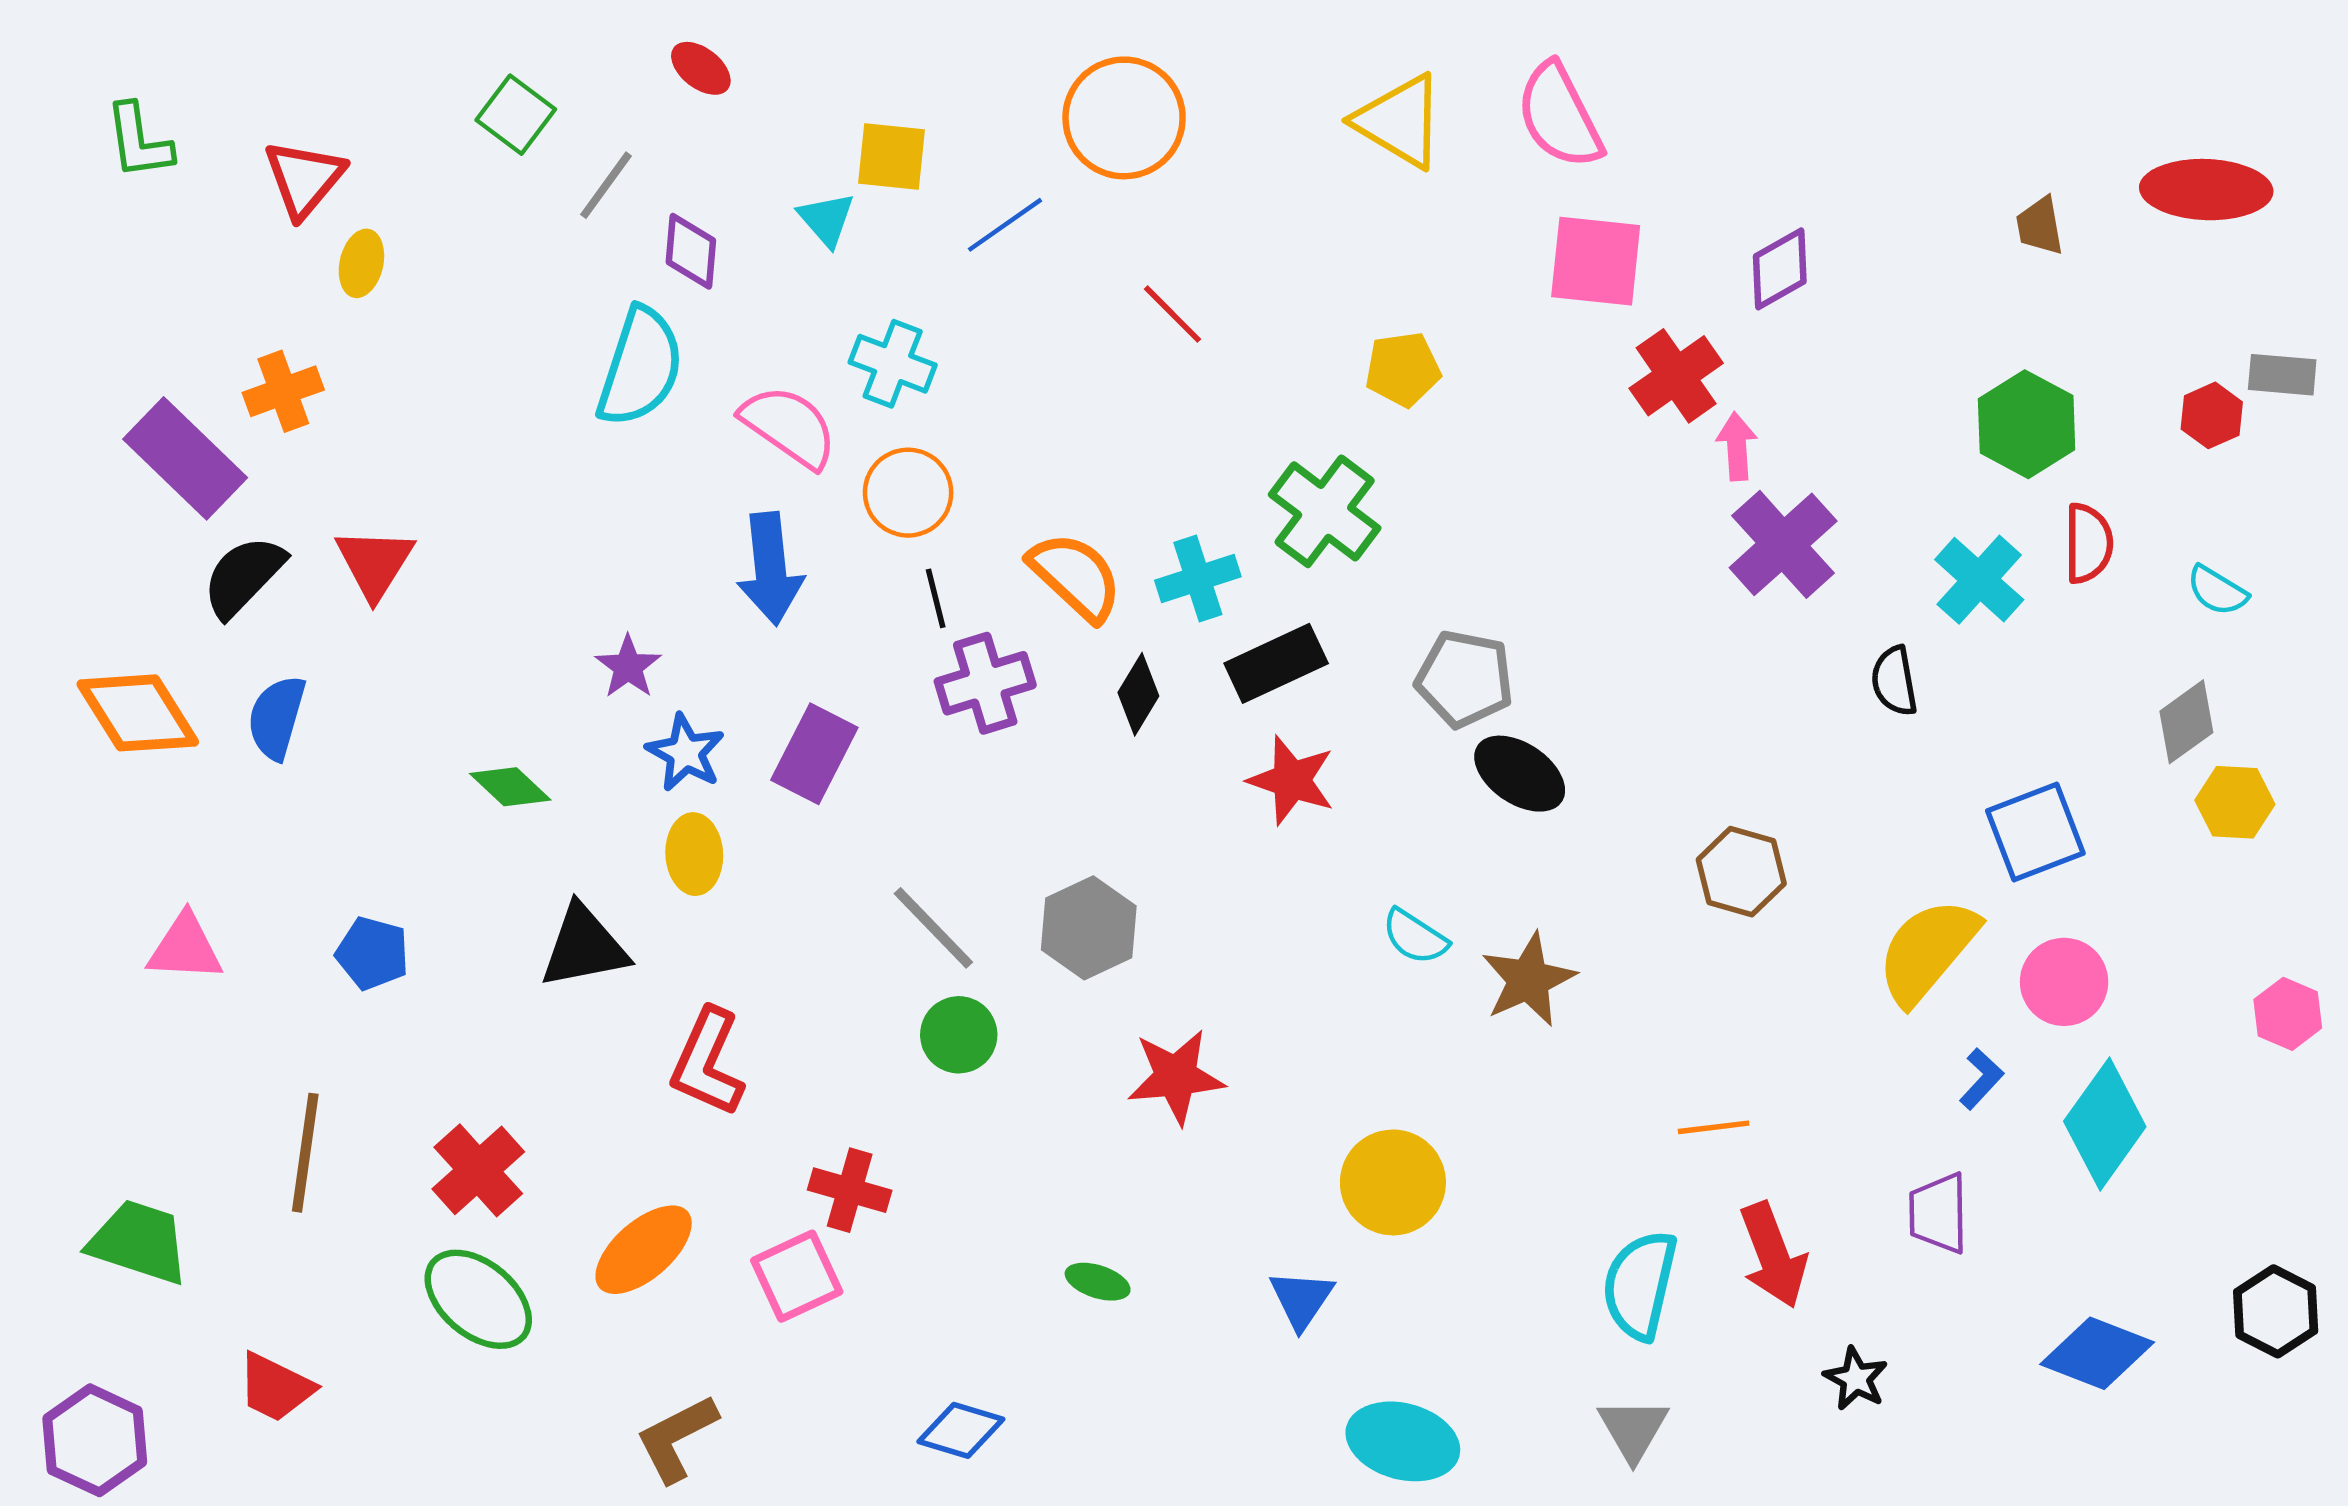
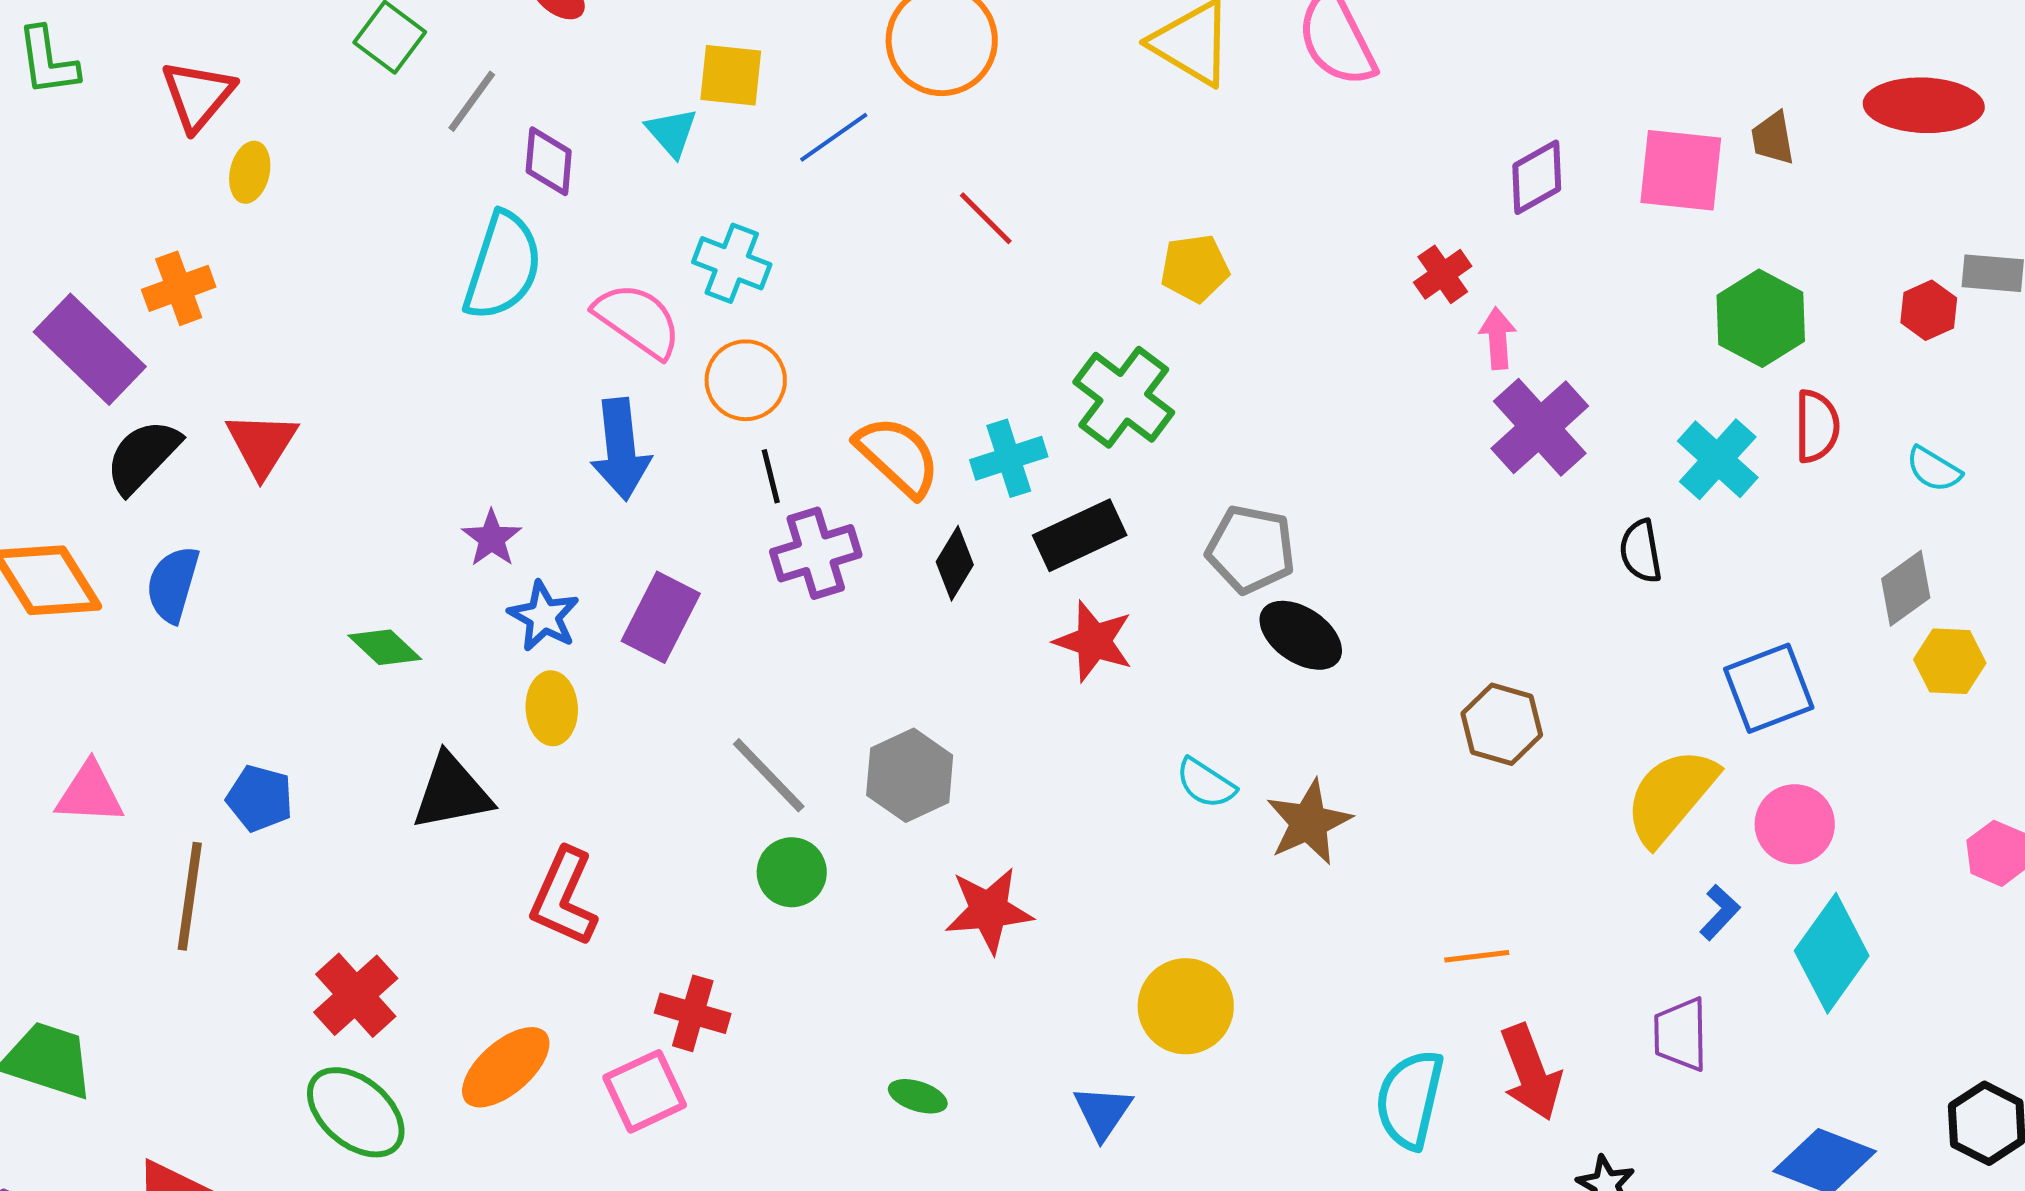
pink square: (1596, 261) -> (1681, 170), moved
red cross: (1676, 376) -> (1443, 274), size x0.7
brown line: (305, 1153) -> (190, 896), moved

